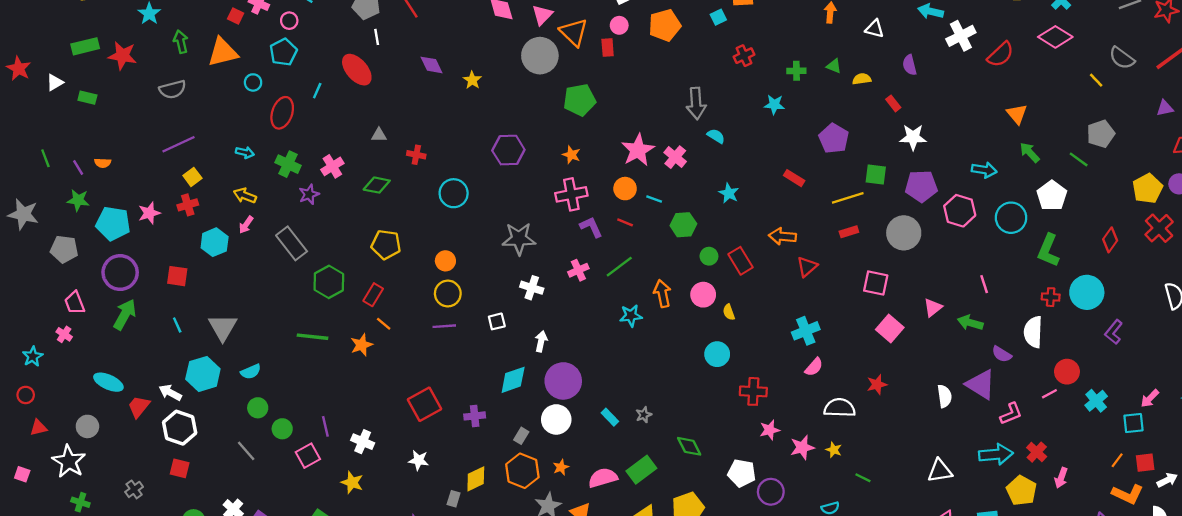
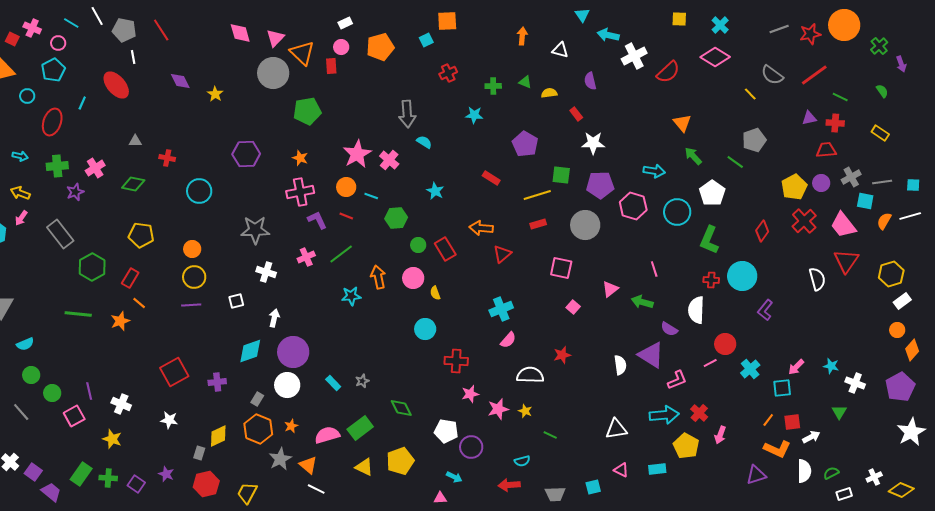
green cross: (288, 164) -> (57, 166), turned -30
pink square: (890, 328) -> (573, 307), size x0.6

